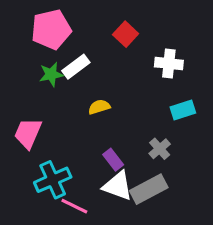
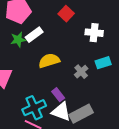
yellow semicircle: (99, 107) -> (49, 61), size x1.5
gray cross: (160, 149) -> (81, 72), moved
cyan cross: (53, 180) -> (34, 108), moved

